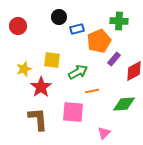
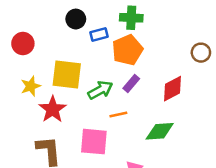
green cross: (119, 21) -> (131, 18), moved
red circle: (18, 26) -> (23, 44), moved
purple rectangle: (114, 59) -> (131, 84), moved
yellow square: (52, 60) -> (67, 74), size x1.4

